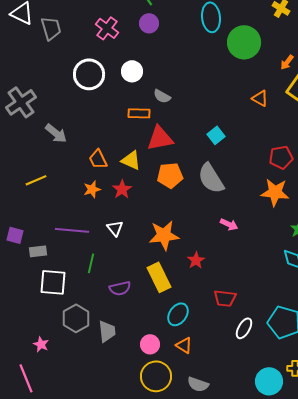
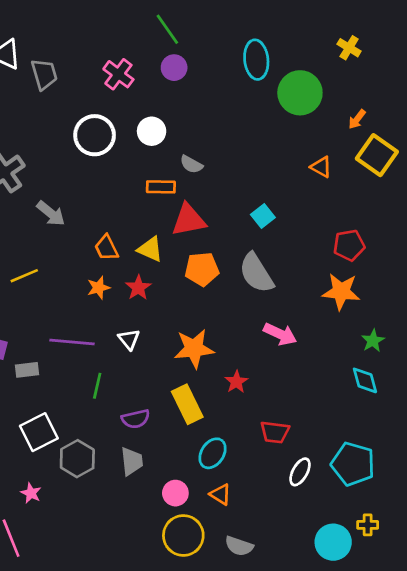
pink arrow: (229, 224) -> (280, 334), size x1.4
white square: (53, 282) -> (39, 432), moved, turned -32
gray trapezoid: (107, 331) -> (132, 461), moved

